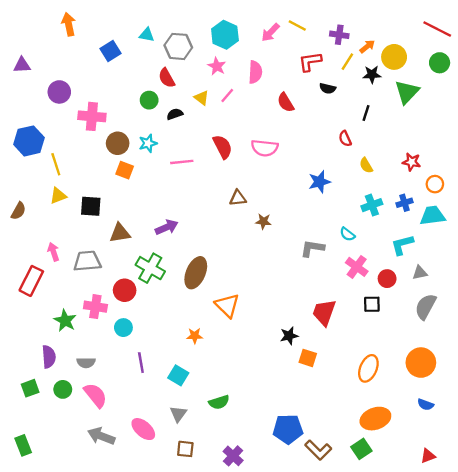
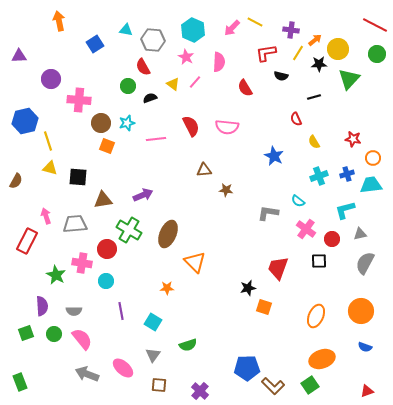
black line: (366, 113) -> (314, 97), turned 56
blue star: (319, 182) -> (274, 156), turned -30
yellow triangle: (58, 196) -> (50, 168), turned 35

